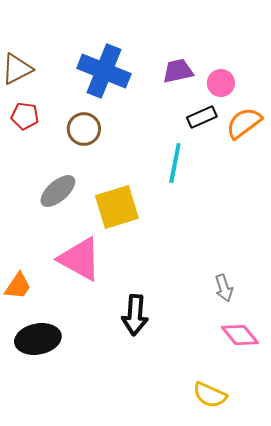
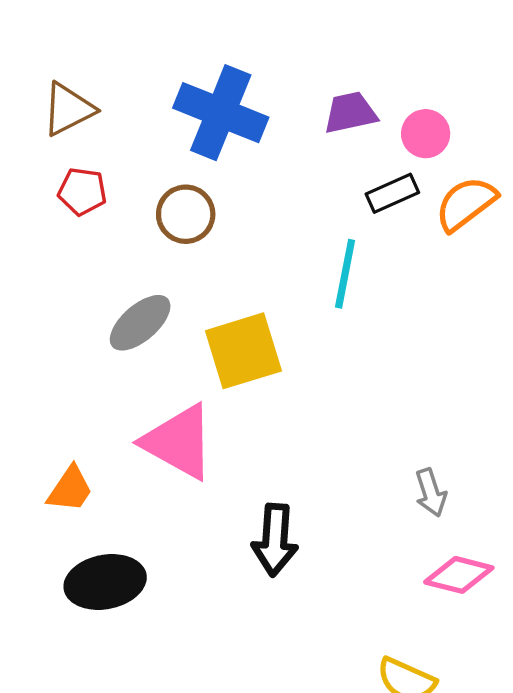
pink diamond: (240, 335) -> (459, 575), turned -36

